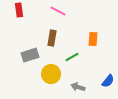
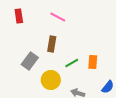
orange rectangle: (93, 39) -> (93, 62), moved
gray rectangle: (30, 55) -> (30, 61), turned -36

